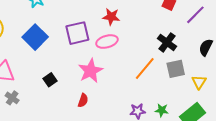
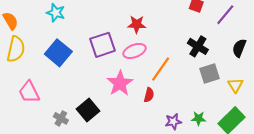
orange line: (145, 68) -> (161, 69), moved
black square: (50, 80) -> (88, 110), moved, size x1.5
gray cross: (12, 98) -> (61, 118), moved
red semicircle: (83, 100) -> (149, 95), moved

